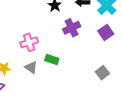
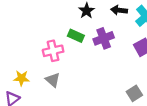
green rectangle: (52, 60) -> (76, 36), moved

